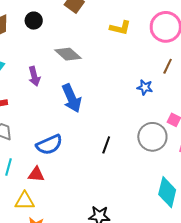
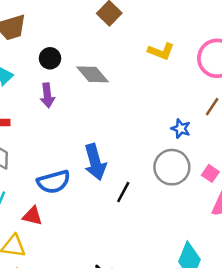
black circle: (34, 21) -> (50, 58), moved
blue arrow: (72, 98) -> (95, 162), moved
gray circle: (152, 137) -> (172, 167), moved

